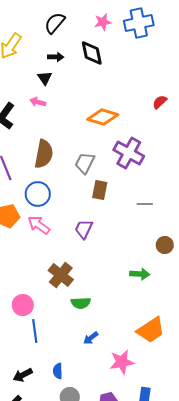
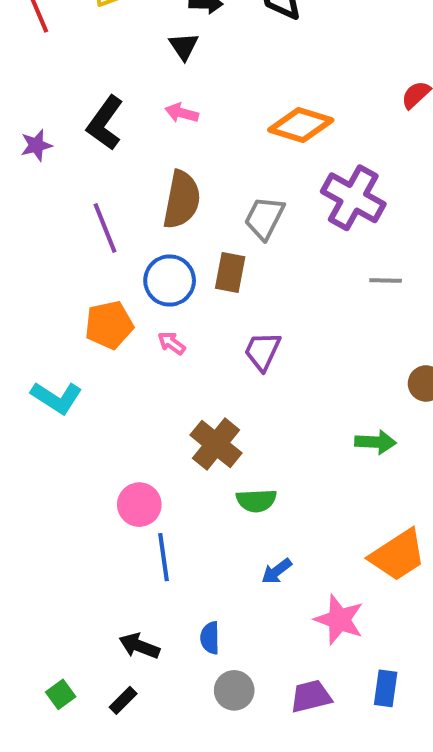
pink arrow: (38, 102) -> (182, 113), moved
brown rectangle: (100, 190) -> (230, 272), moved
gray line: (145, 204) -> (386, 281), moved
pink arrow: (39, 225) -> (172, 343), size x0.6
pink star: (122, 362) -> (339, 620), turned 30
black arrow: (23, 375) -> (139, 646), turned 48

